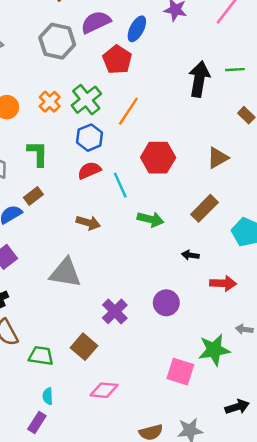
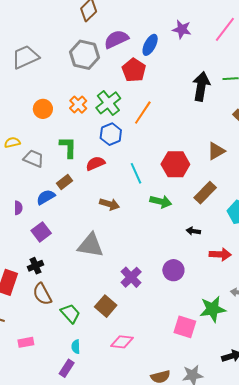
red hexagon: (158, 158) -> (175, 164), moved
red semicircle: (89, 170) -> (95, 163), moved
green trapezoid: (41, 356) -> (70, 313), turned 40

